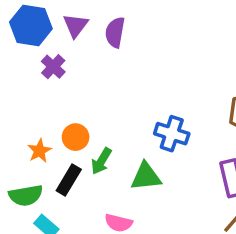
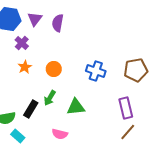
blue cross: (172, 134) -> (96, 71), moved
orange circle: (76, 137) -> (54, 69), moved
orange star: (39, 151) -> (25, 67), moved

